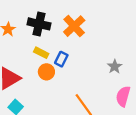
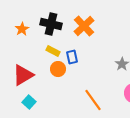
blue rectangle: (61, 59) -> (72, 57), turned -40

